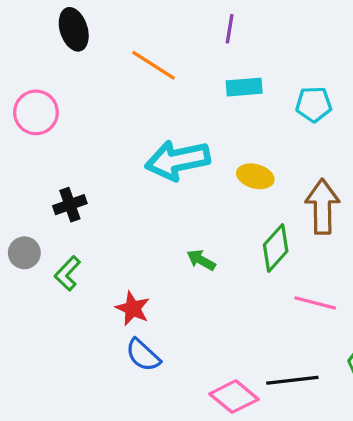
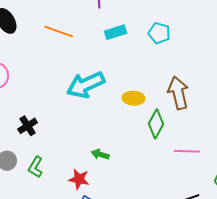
cyan pentagon: (314, 104) -> (159, 33), turned 30
yellow ellipse: (255, 176) -> (133, 98), moved
green arrow: (201, 260) -> (100, 154), moved

